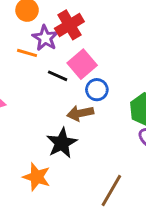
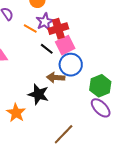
red cross: (69, 25) -> (58, 29), moved
blue circle: (97, 90) -> (71, 65), size x1.5
black star: (62, 143) -> (38, 94), turned 30

